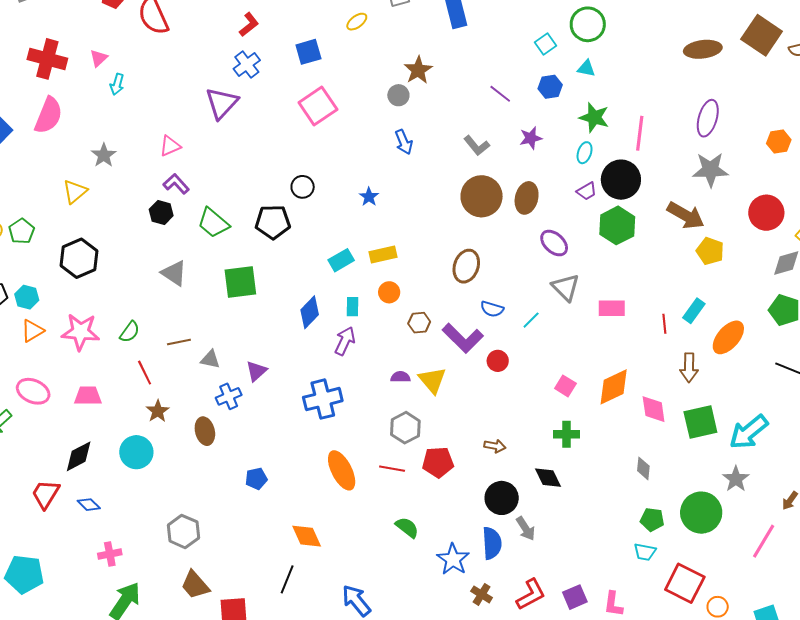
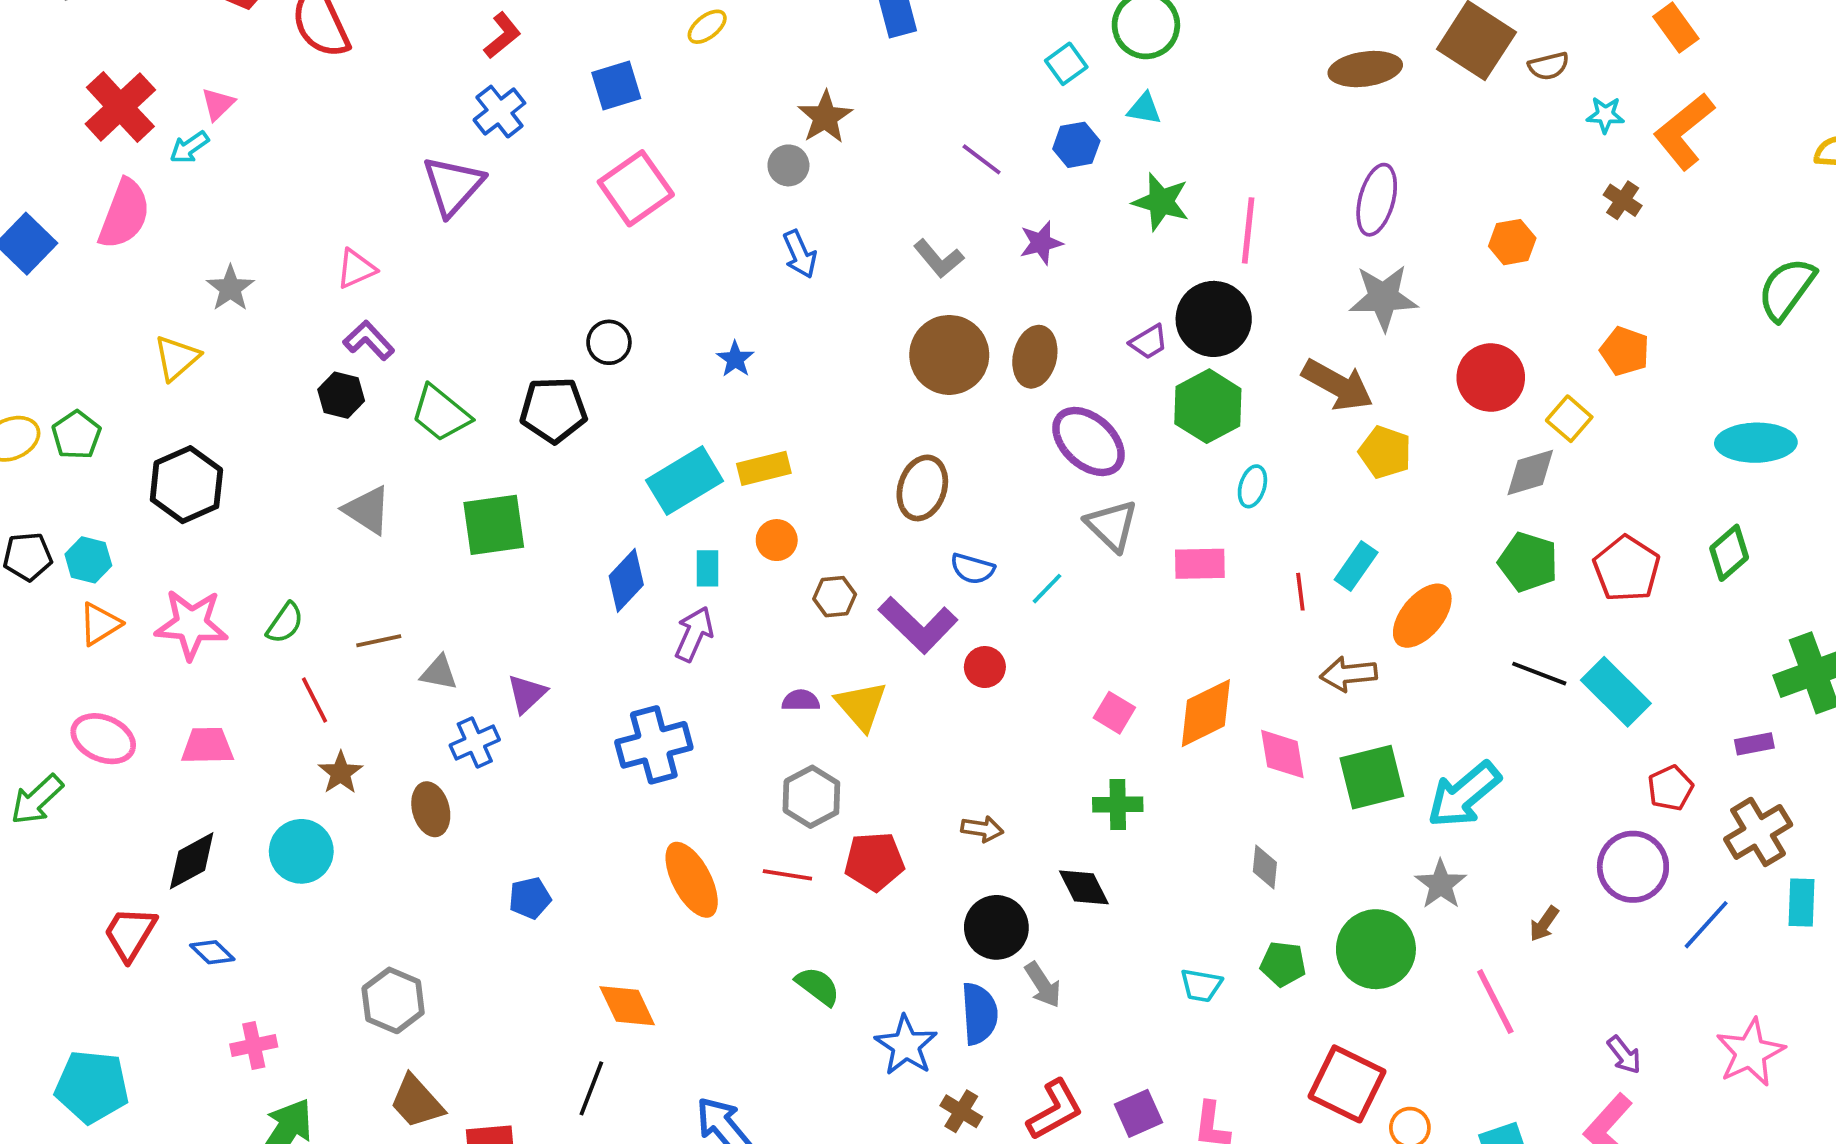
red cross: (47, 59) -> (120, 107), turned 33
cyan arrow: (117, 84) -> (189, 147), moved, turned 40
cyan ellipse: (585, 153) -> (1252, 486), moved
purple ellipse: (554, 243) -> (1089, 441), size x1.4
cyan rectangle: (341, 260) -> (685, 481), size x1.5
brown arrow: (689, 368) -> (1349, 674), turned 84
pink line: (764, 541) -> (1495, 1002), turned -57
cyan trapezoid: (645, 552) -> (1201, 985), moved

